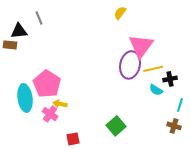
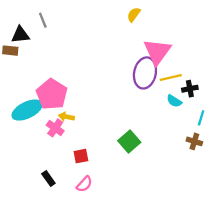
cyan ellipse: (25, 98) -> (27, 110), turned 72

